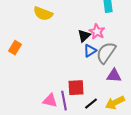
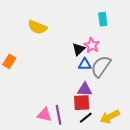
blue triangle: (90, 51) -> (85, 64), turned 32
purple triangle: (114, 76) -> (85, 90), moved
red square: (76, 88) -> (82, 103), moved

